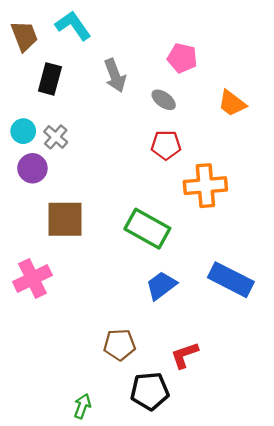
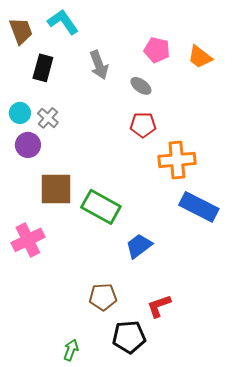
orange trapezoid: (232, 103) -> (200, 57), moved
green rectangle: (147, 229) -> (101, 207), moved
blue rectangle: (231, 280) -> (199, 207), moved

